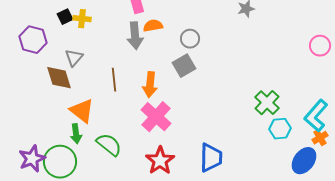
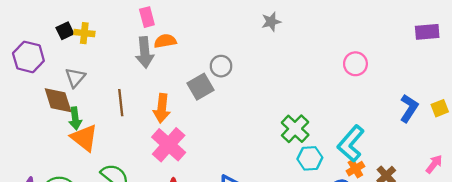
gray circle: (190, 39) -> (221, 66), moved
green arrow: (76, 134) -> (75, 118), moved

